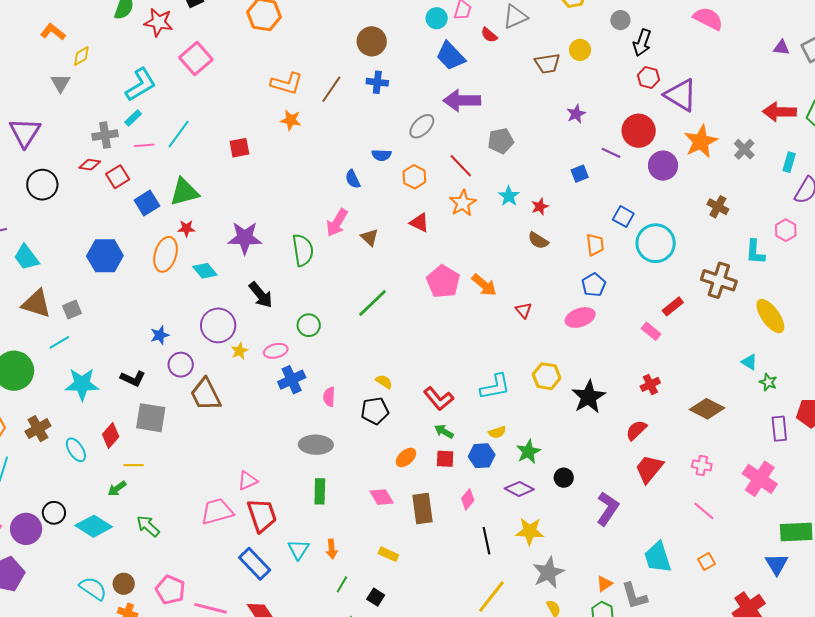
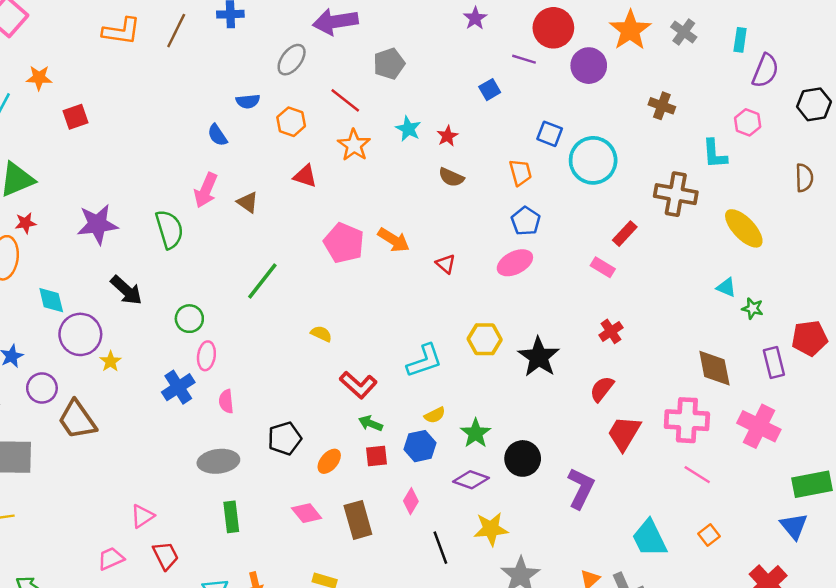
orange star: (291, 120) -> (39, 78), moved
cyan diamond: (205, 271) -> (51, 300), moved, turned 35
pink ellipse: (276, 351) -> (206, 356), moved, turned -60
yellow semicircle: (384, 382) -> (321, 334), moved
brown diamond: (707, 409) -> (714, 368), moved, turned 60
black pentagon: (375, 411) -> (285, 438), moved
pink cross: (702, 465) -> (687, 420), size x1.8
black circle: (564, 478) -> (523, 458), size x1.5
pink trapezoid: (217, 511) -> (111, 559), size x0.7
red trapezoid: (262, 515) -> (166, 556), size x0.7

